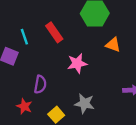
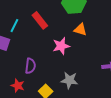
cyan line: (24, 37) -> (14, 26), turned 48
orange triangle: (113, 45) -> (80, 30), moved

